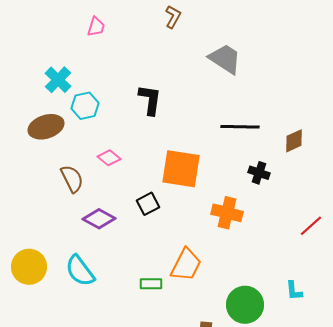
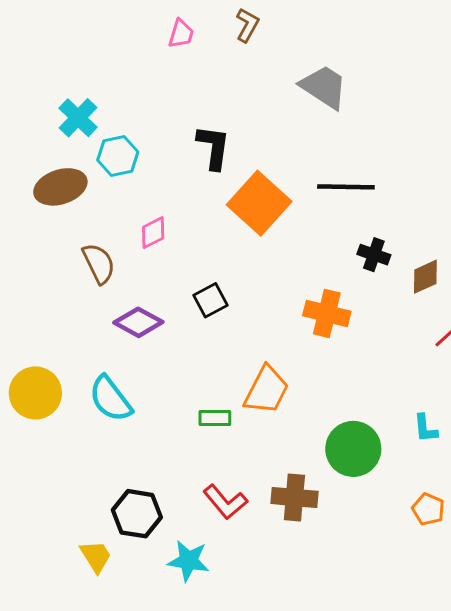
pink trapezoid: (96, 27) -> (181, 34), moved
brown diamond: (294, 141) -> (425, 277), moved
pink diamond: (109, 158) -> (153, 233), turned -65
orange square: (181, 169) -> (259, 203), moved, turned 33

